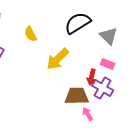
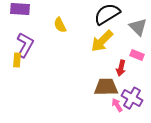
yellow arrow: (58, 59) -> (102, 41), moved
purple cross: (103, 88) -> (132, 98), moved

